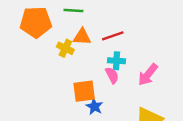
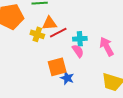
red line: (113, 36) -> (58, 33), moved
pink arrow: (148, 75) -> (107, 46), turned 120

